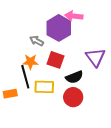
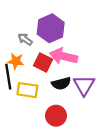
pink arrow: (74, 16) -> (64, 56), moved, size x1.4
purple triangle: (95, 57) -> (84, 85), moved
red circle: (73, 97) -> (56, 116), moved

